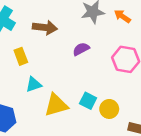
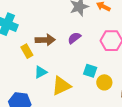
brown arrow: (45, 28) -> (45, 40), moved
cyan square: (88, 101) -> (90, 71), moved

